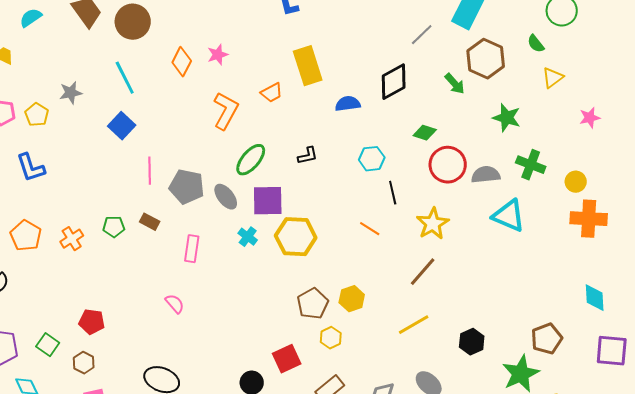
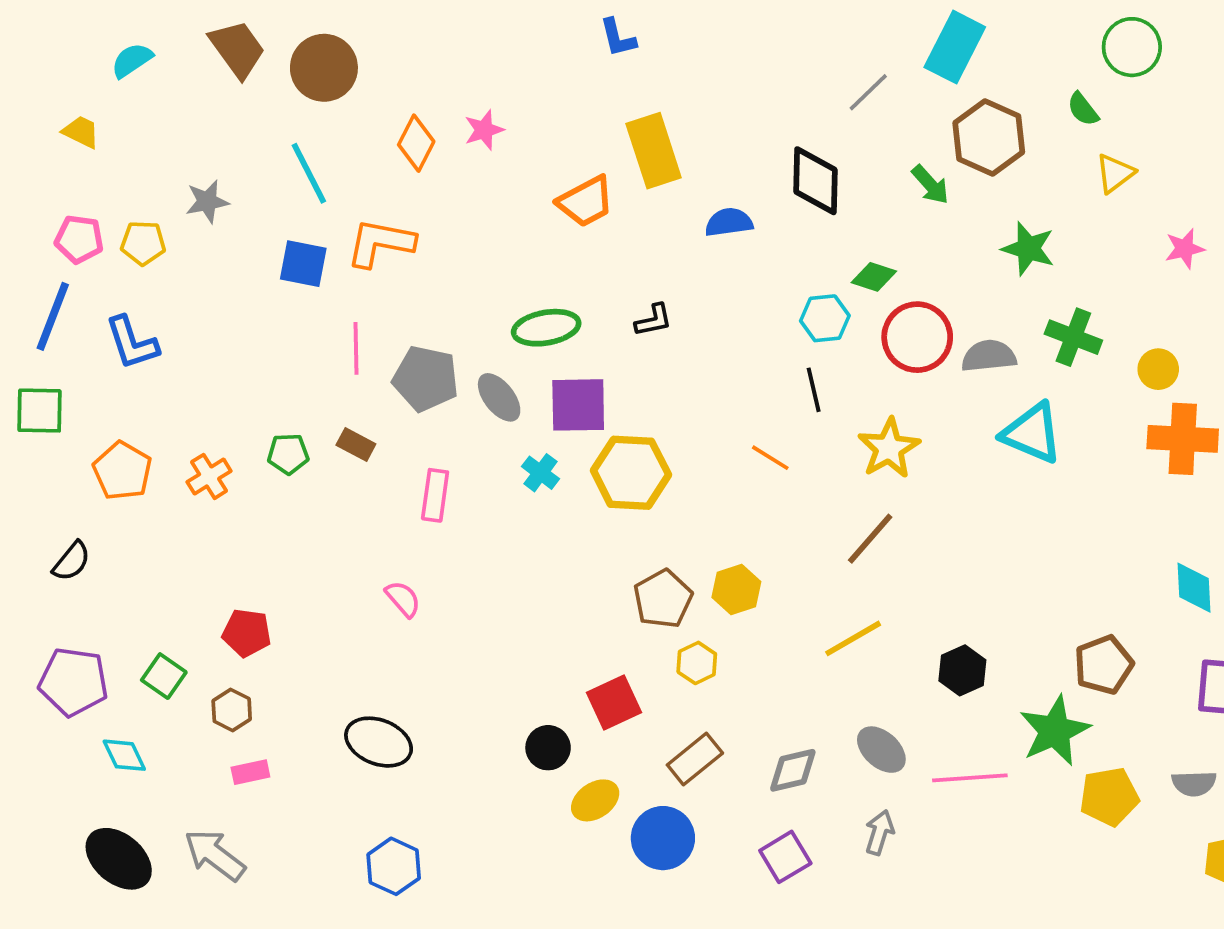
black diamond: (394, 82) -> (815, 181), turned -60
orange trapezoid: (272, 93) -> (586, 202), size x1.4
orange L-shape: (226, 111) -> (380, 243), moved, turned -108
yellow pentagon: (37, 115) -> (143, 243), turned -30
blue square: (122, 126) -> (303, 264), turned -32
cyan hexagon: (372, 159) -> (825, 318), moved
green ellipse: (251, 160) -> (546, 328), turned 40

